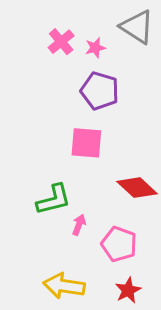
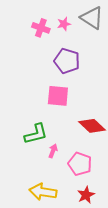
pink cross: (61, 42) -> (41, 28), turned -30
pink star: (95, 48) -> (64, 24), moved

